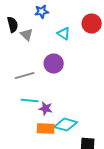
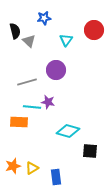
cyan triangle: (64, 34) -> (66, 40), turned 32
purple star: (46, 109) -> (48, 102), moved
orange rectangle: (46, 129) -> (19, 122), moved

